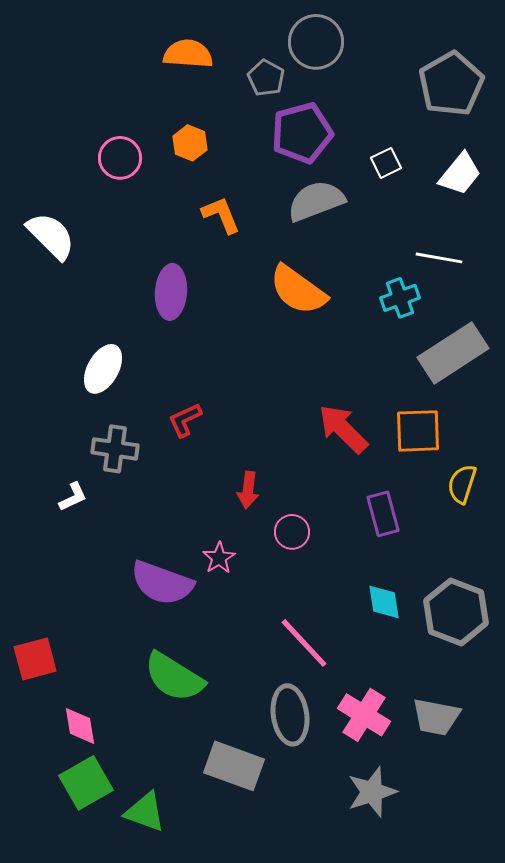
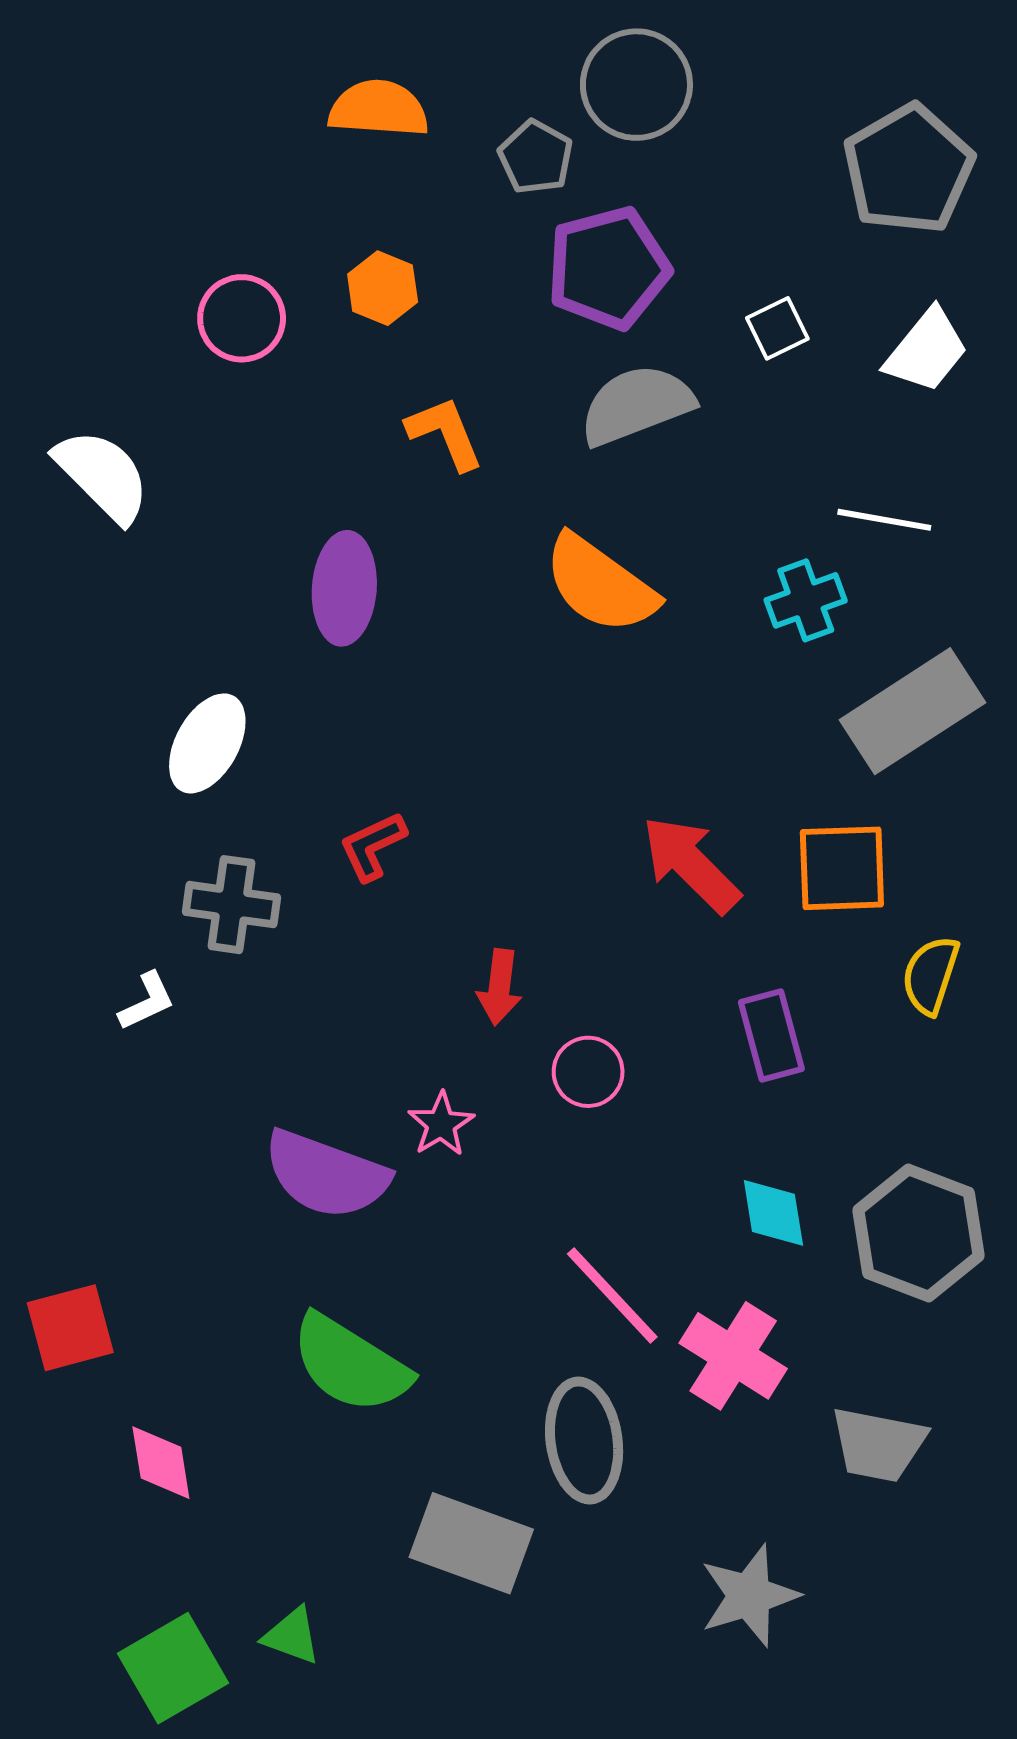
pink cross: (364, 715) -> (733, 1356), moved
green square: (86, 783) -> (173, 1668), moved
green triangle: (145, 812) -> (292, 1636), size x0.7

